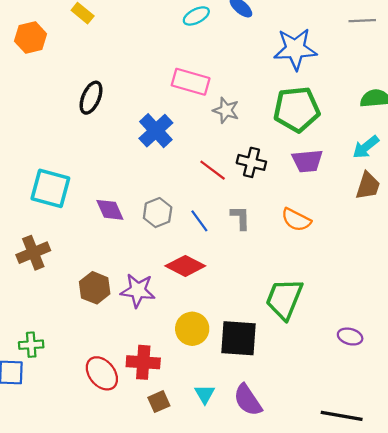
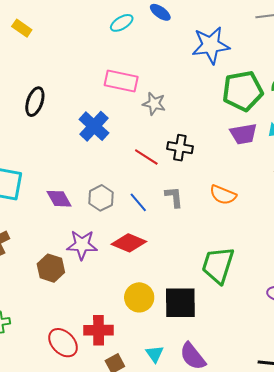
green pentagon: (297, 109) -> (243, 91), moved
purple trapezoid: (307, 161) -> (243, 134), moved
purple star: (138, 290) -> (82, 245), moved

